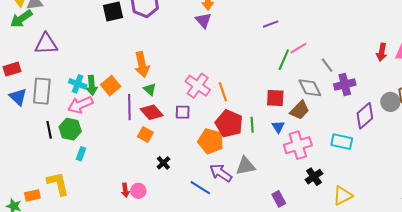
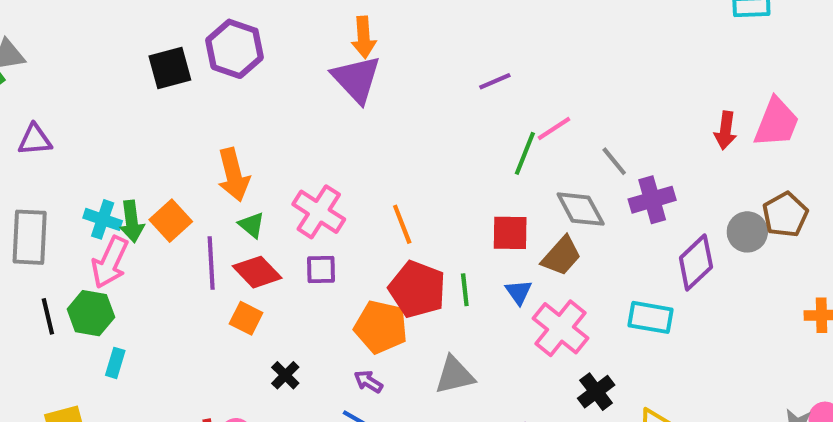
purple triangle: (203, 20) -> (356, 79), size x1.5
purple triangle: (46, 44) -> (35, 140), size x0.7
pink cross: (198, 86) -> (319, 212), moved
pink arrow: (80, 105) -> (110, 262), turned -40
pink cross: (298, 145) -> (560, 328), turned -32
purple arrow: (221, 173) -> (368, 382), moved, size x0.6

